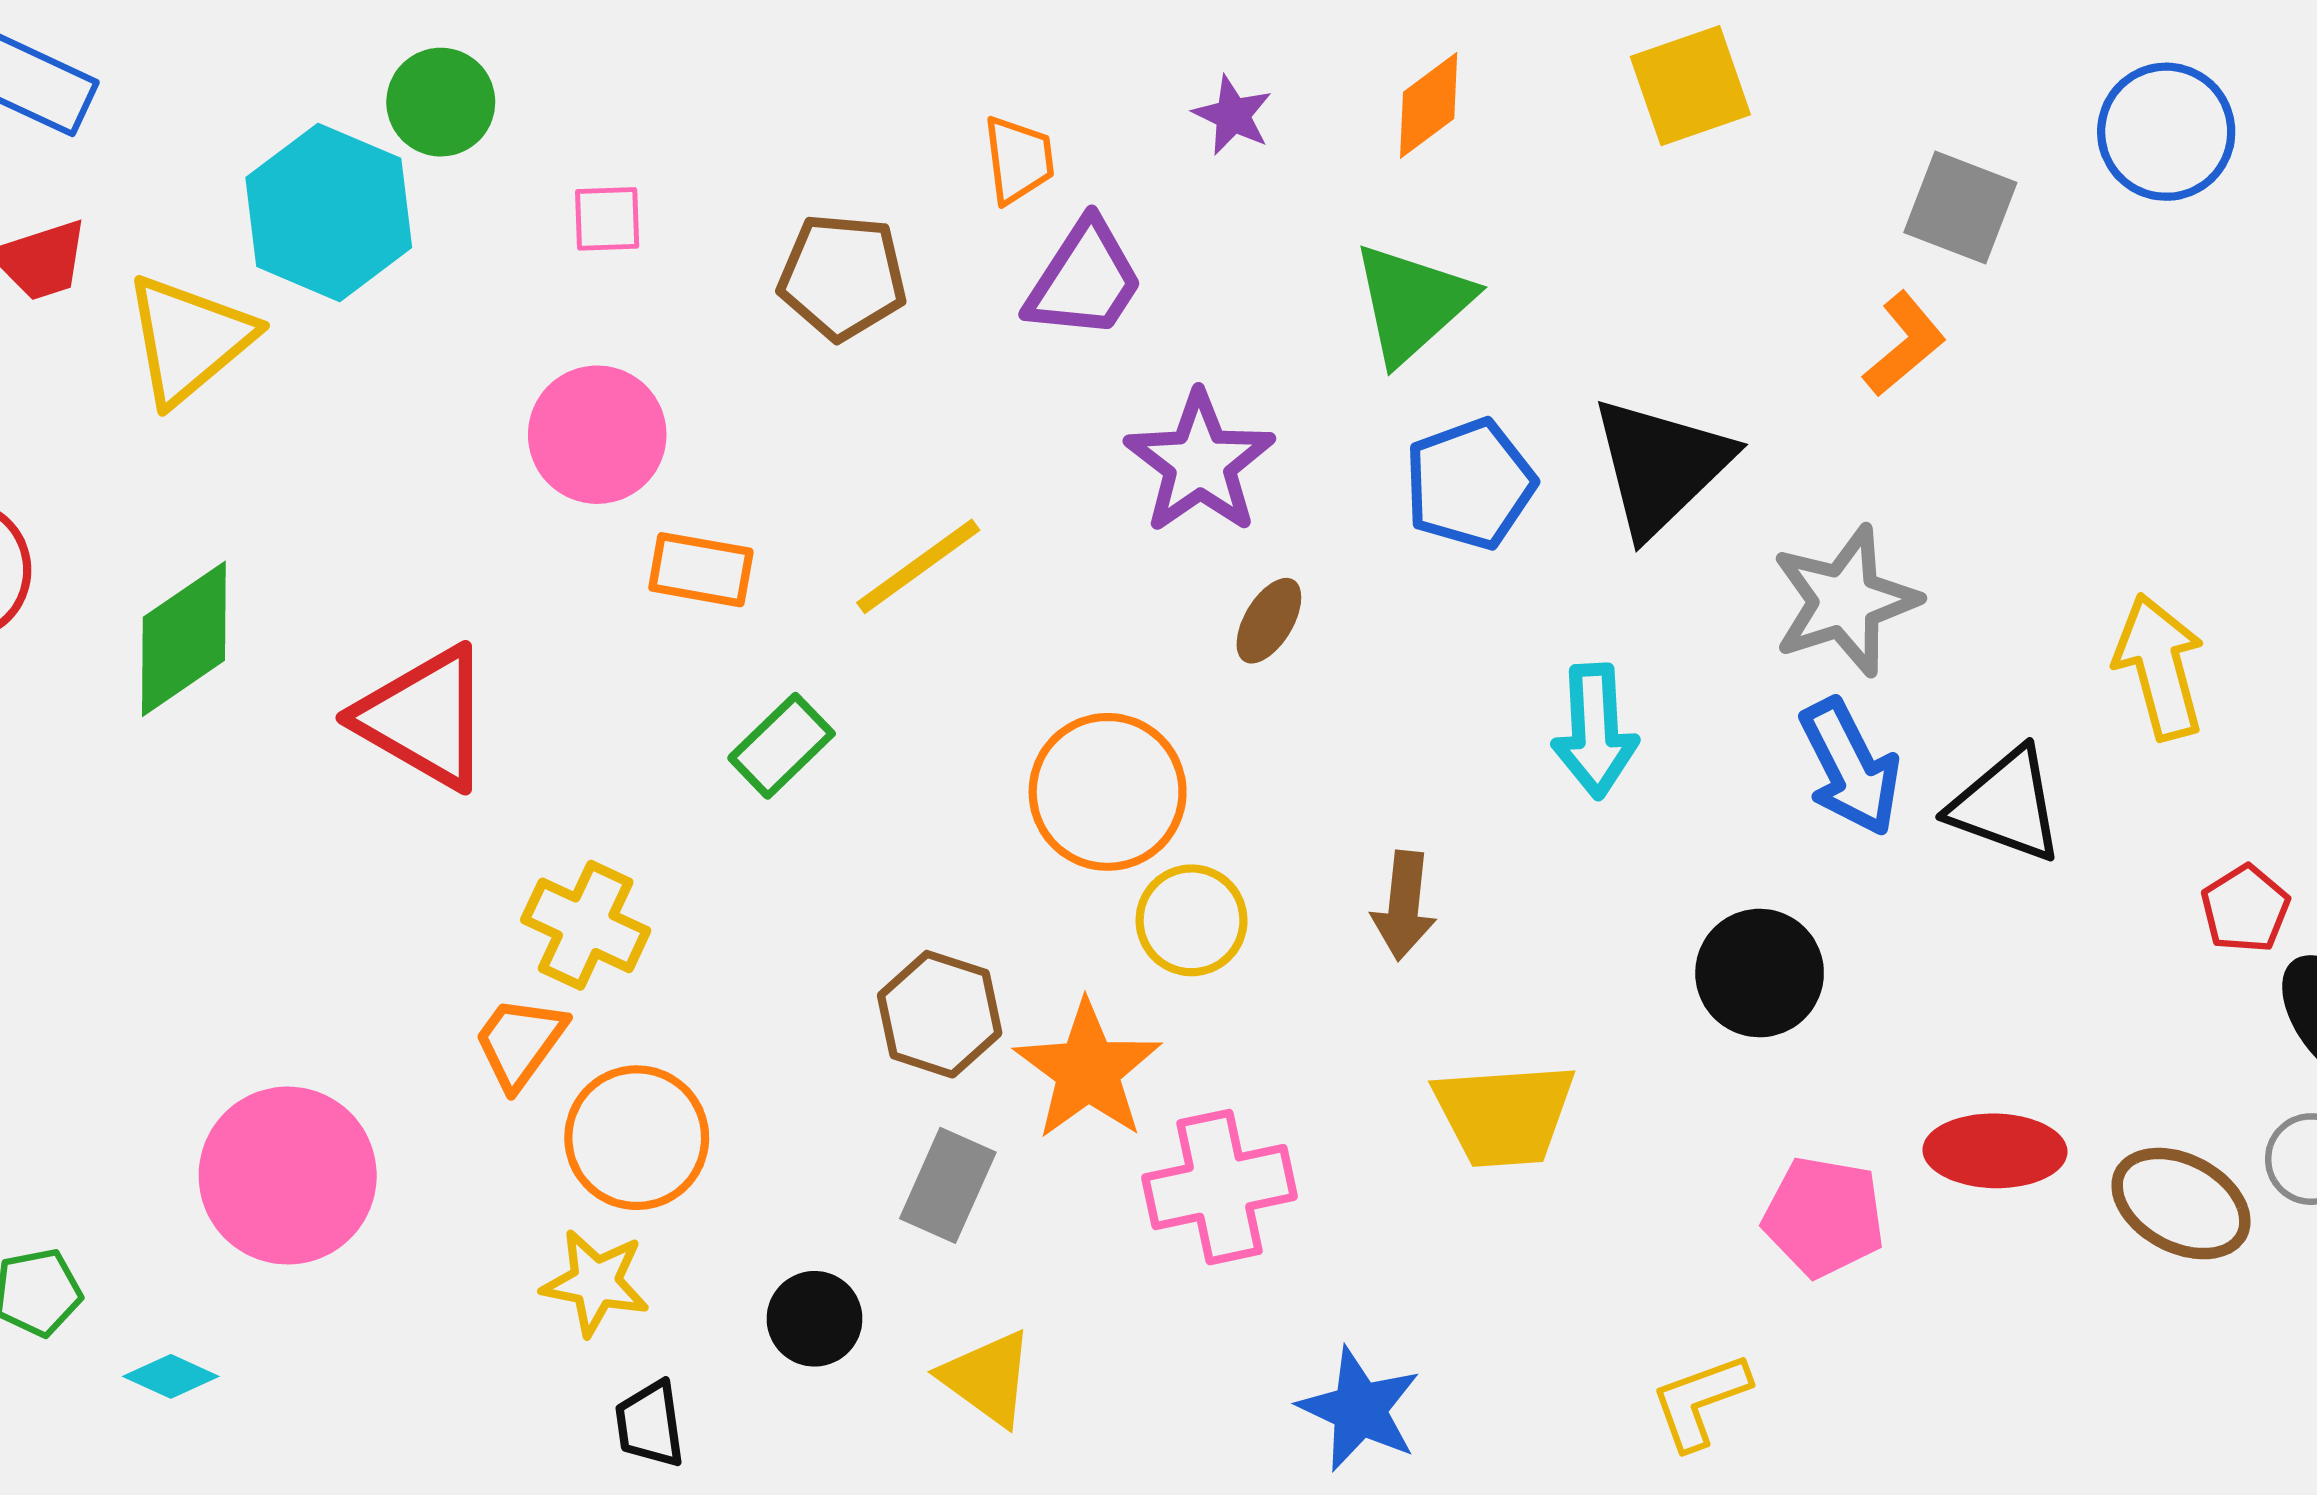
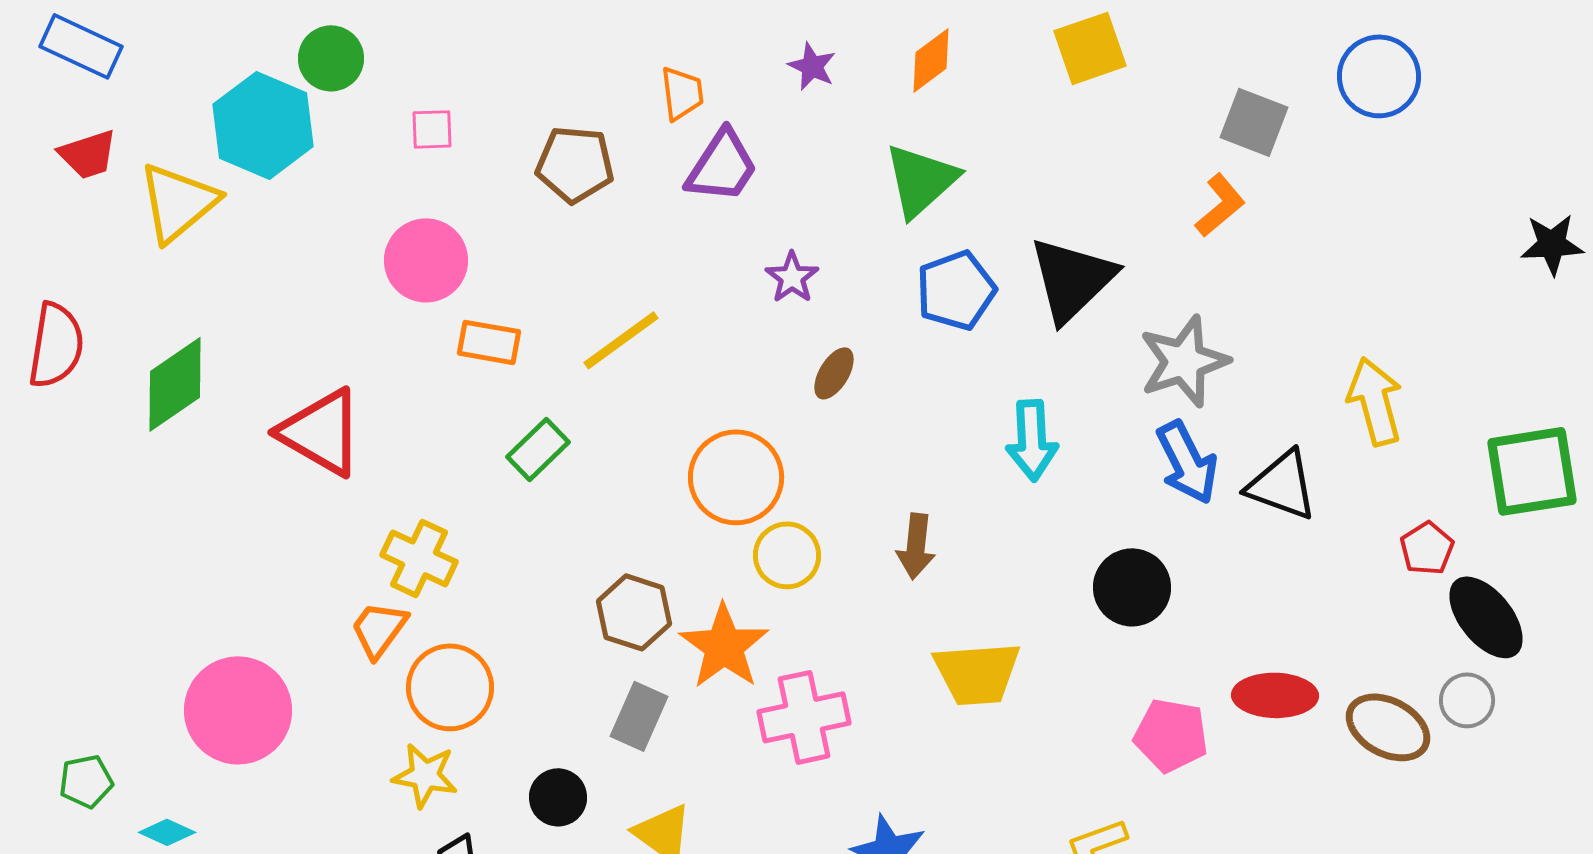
purple star: (1200, 463) -> (792, 277), size x0.6

